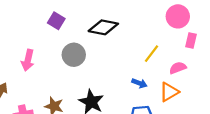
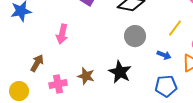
gray circle: (74, 55) -> (135, 36), moved

